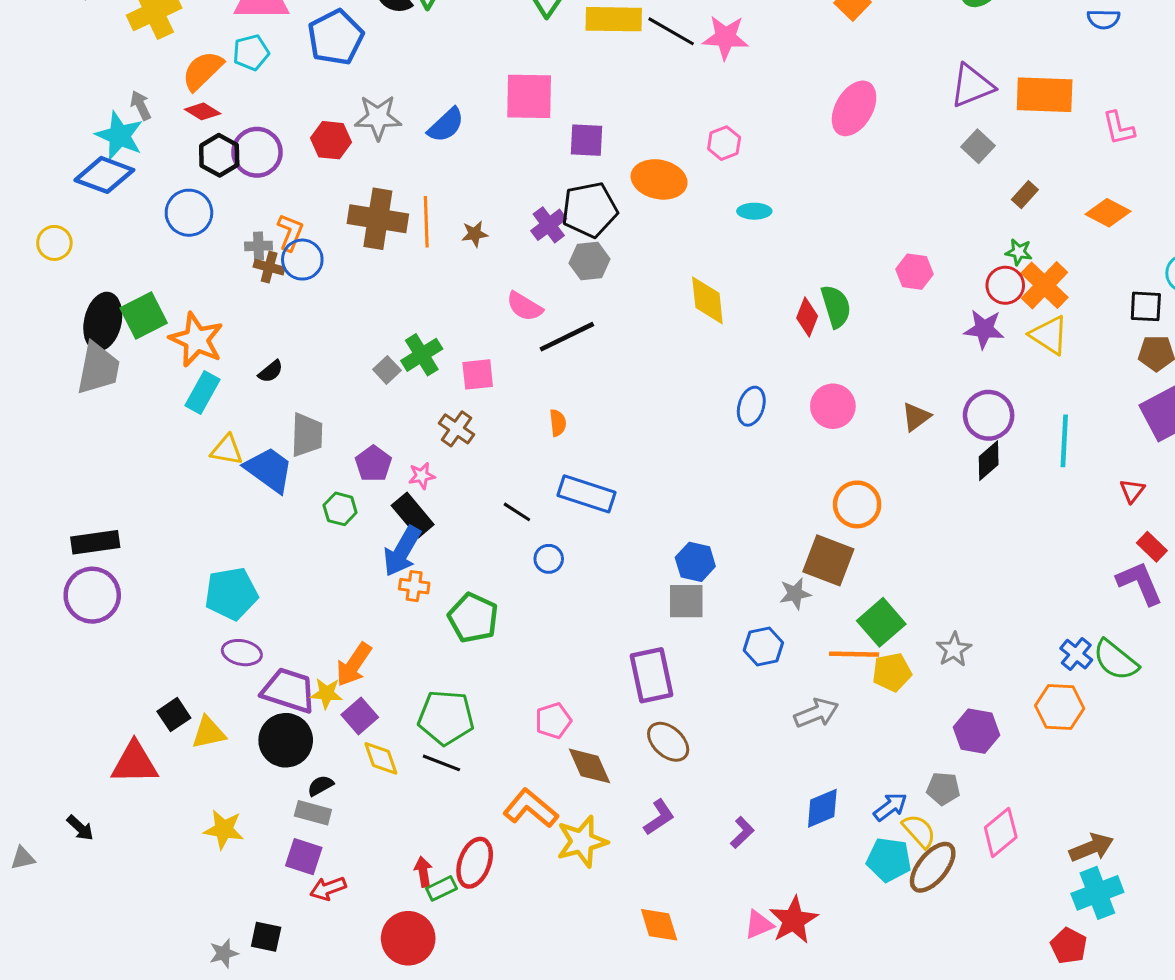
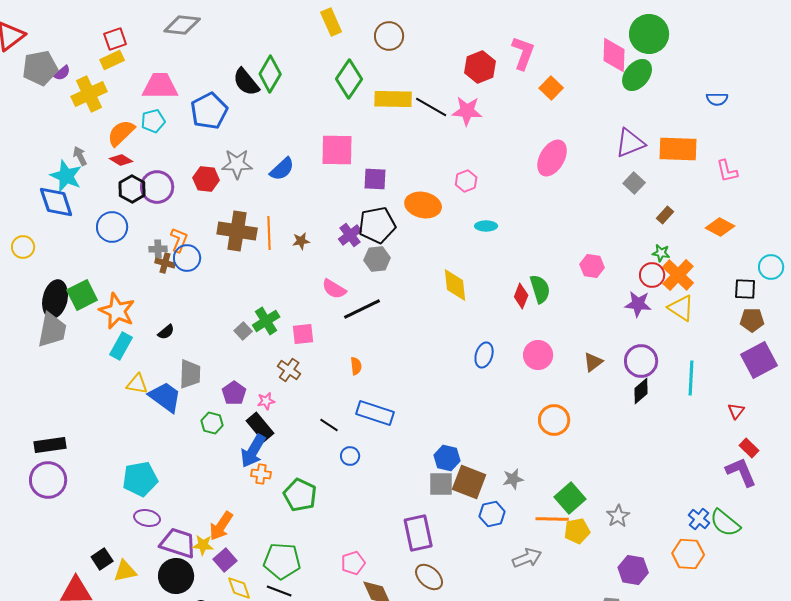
blue diamond: (104, 175) -> (56, 202), turned 51
brown square: (828, 560) -> (469, 482), moved

